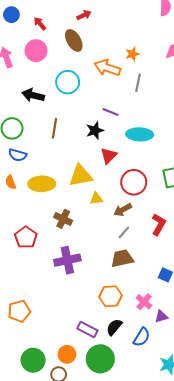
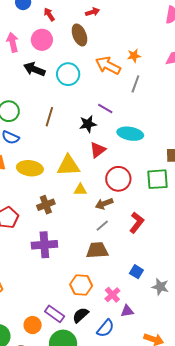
black arrow: (33, 95) -> (34, 69), moved
brown cross: (63, 219) -> (46, 205), turned 36
orange circle: (67, 354) -> (33, 325), moved

